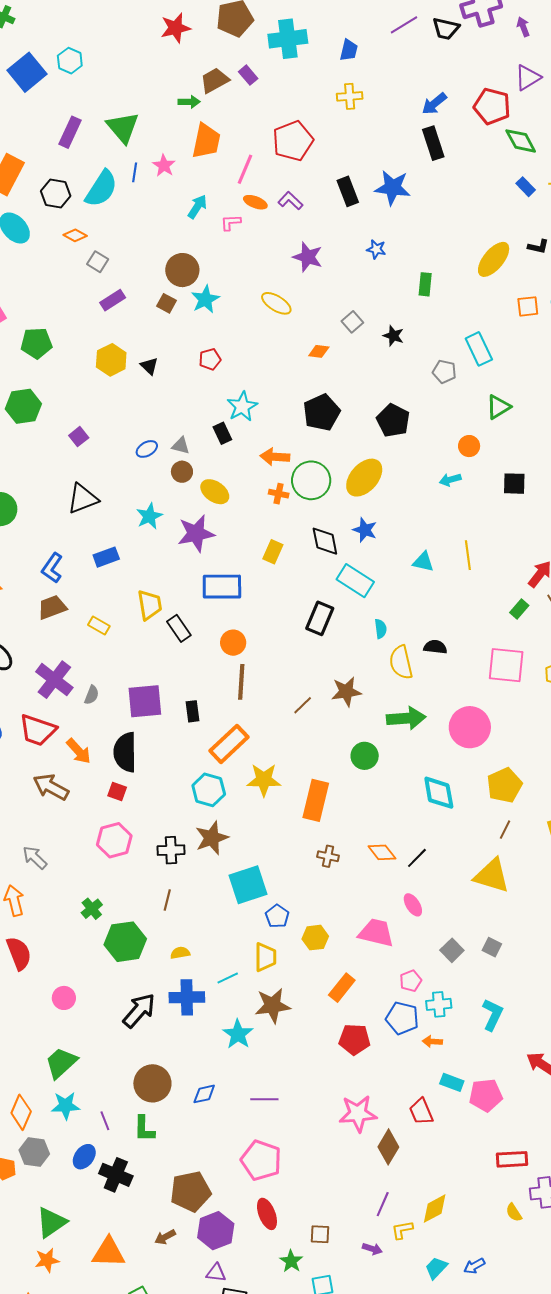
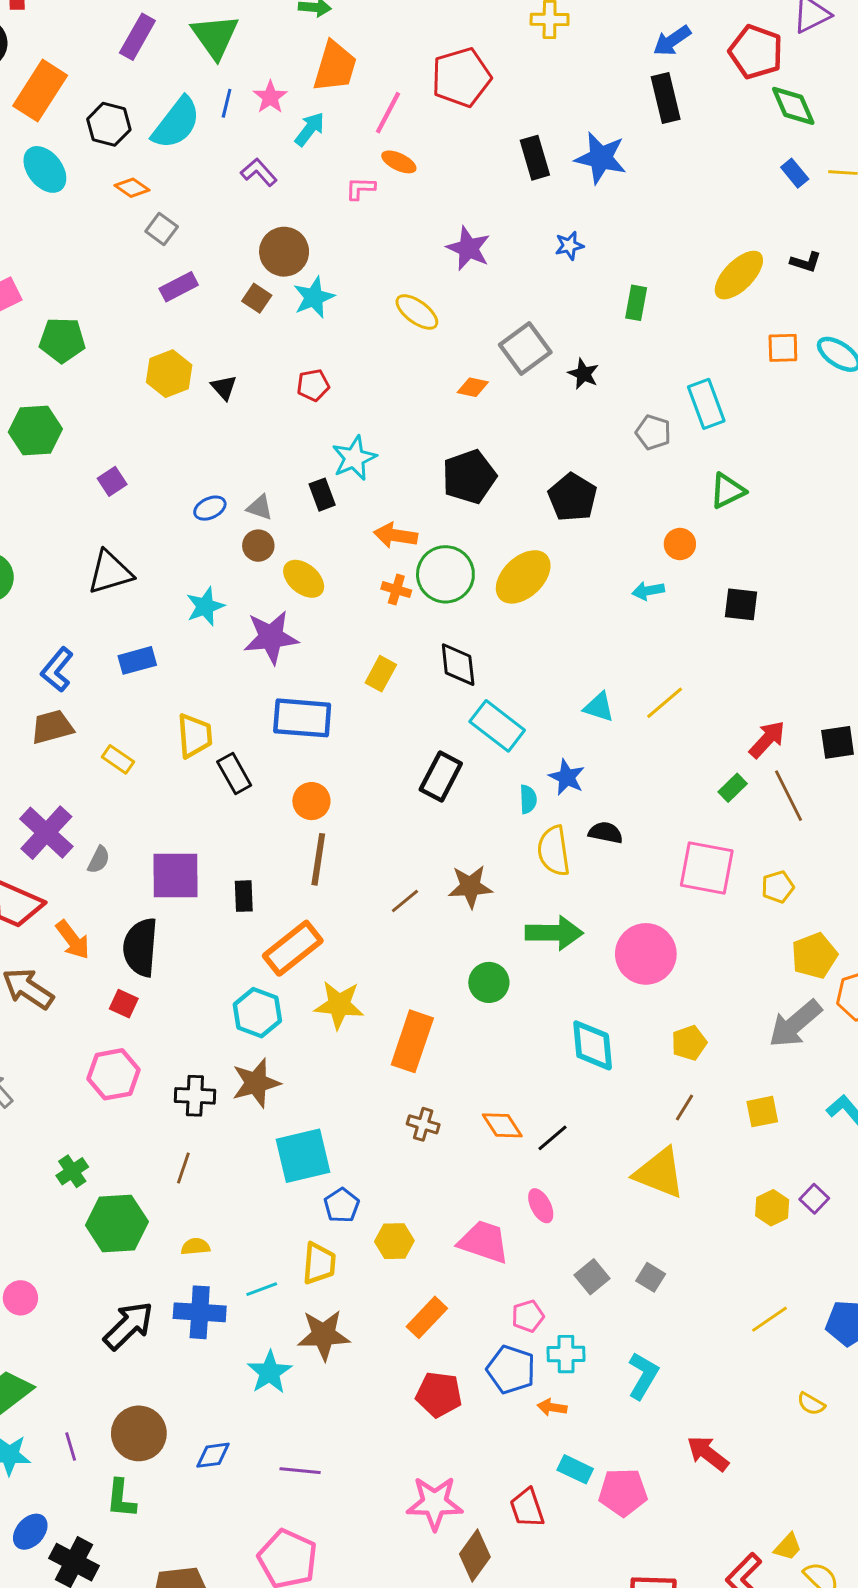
purple L-shape: (290, 201) -> (259, 172), moved
cyan arrow: (197, 207) -> (310, 129), moved
blue star: (376, 249) -> (569, 246), turned -30
gray square: (352, 322) -> (525, 348), size x1.6
blue star: (365, 530) -> (567, 777), moved
yellow line: (468, 555) -> (665, 703), turned 52
yellow pentagon: (504, 785) -> (689, 1043), size x0.7
purple line: (105, 1121) -> (71, 1447), moved

